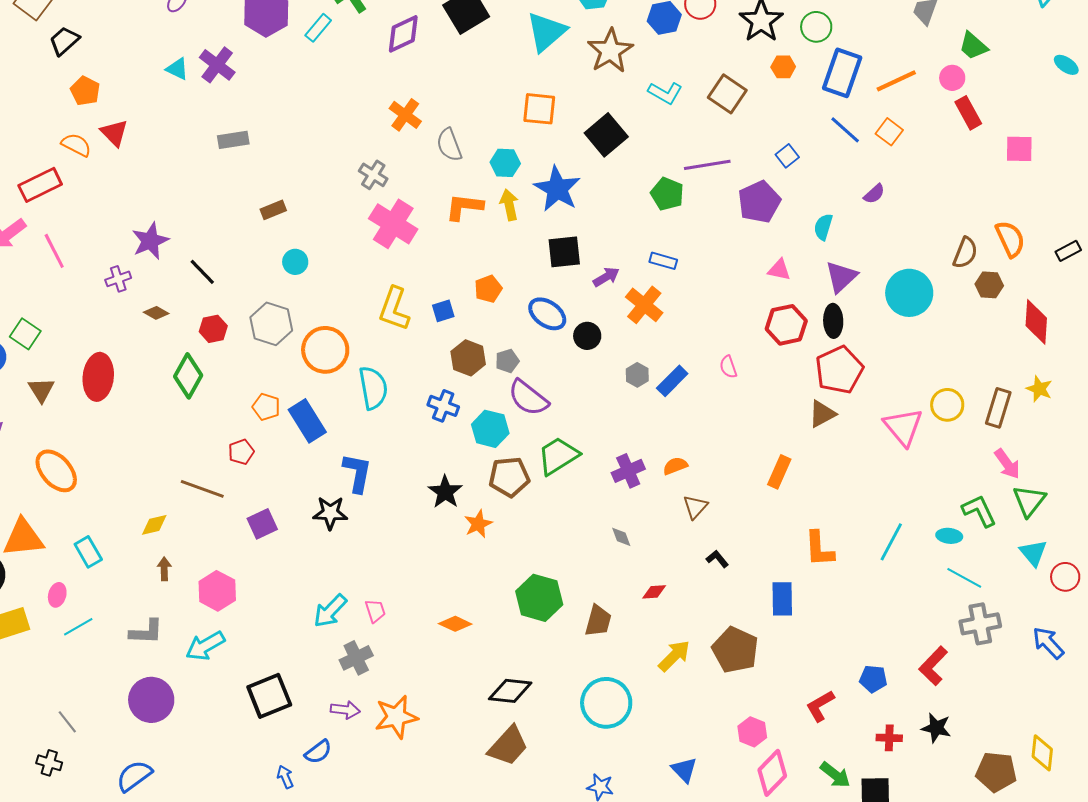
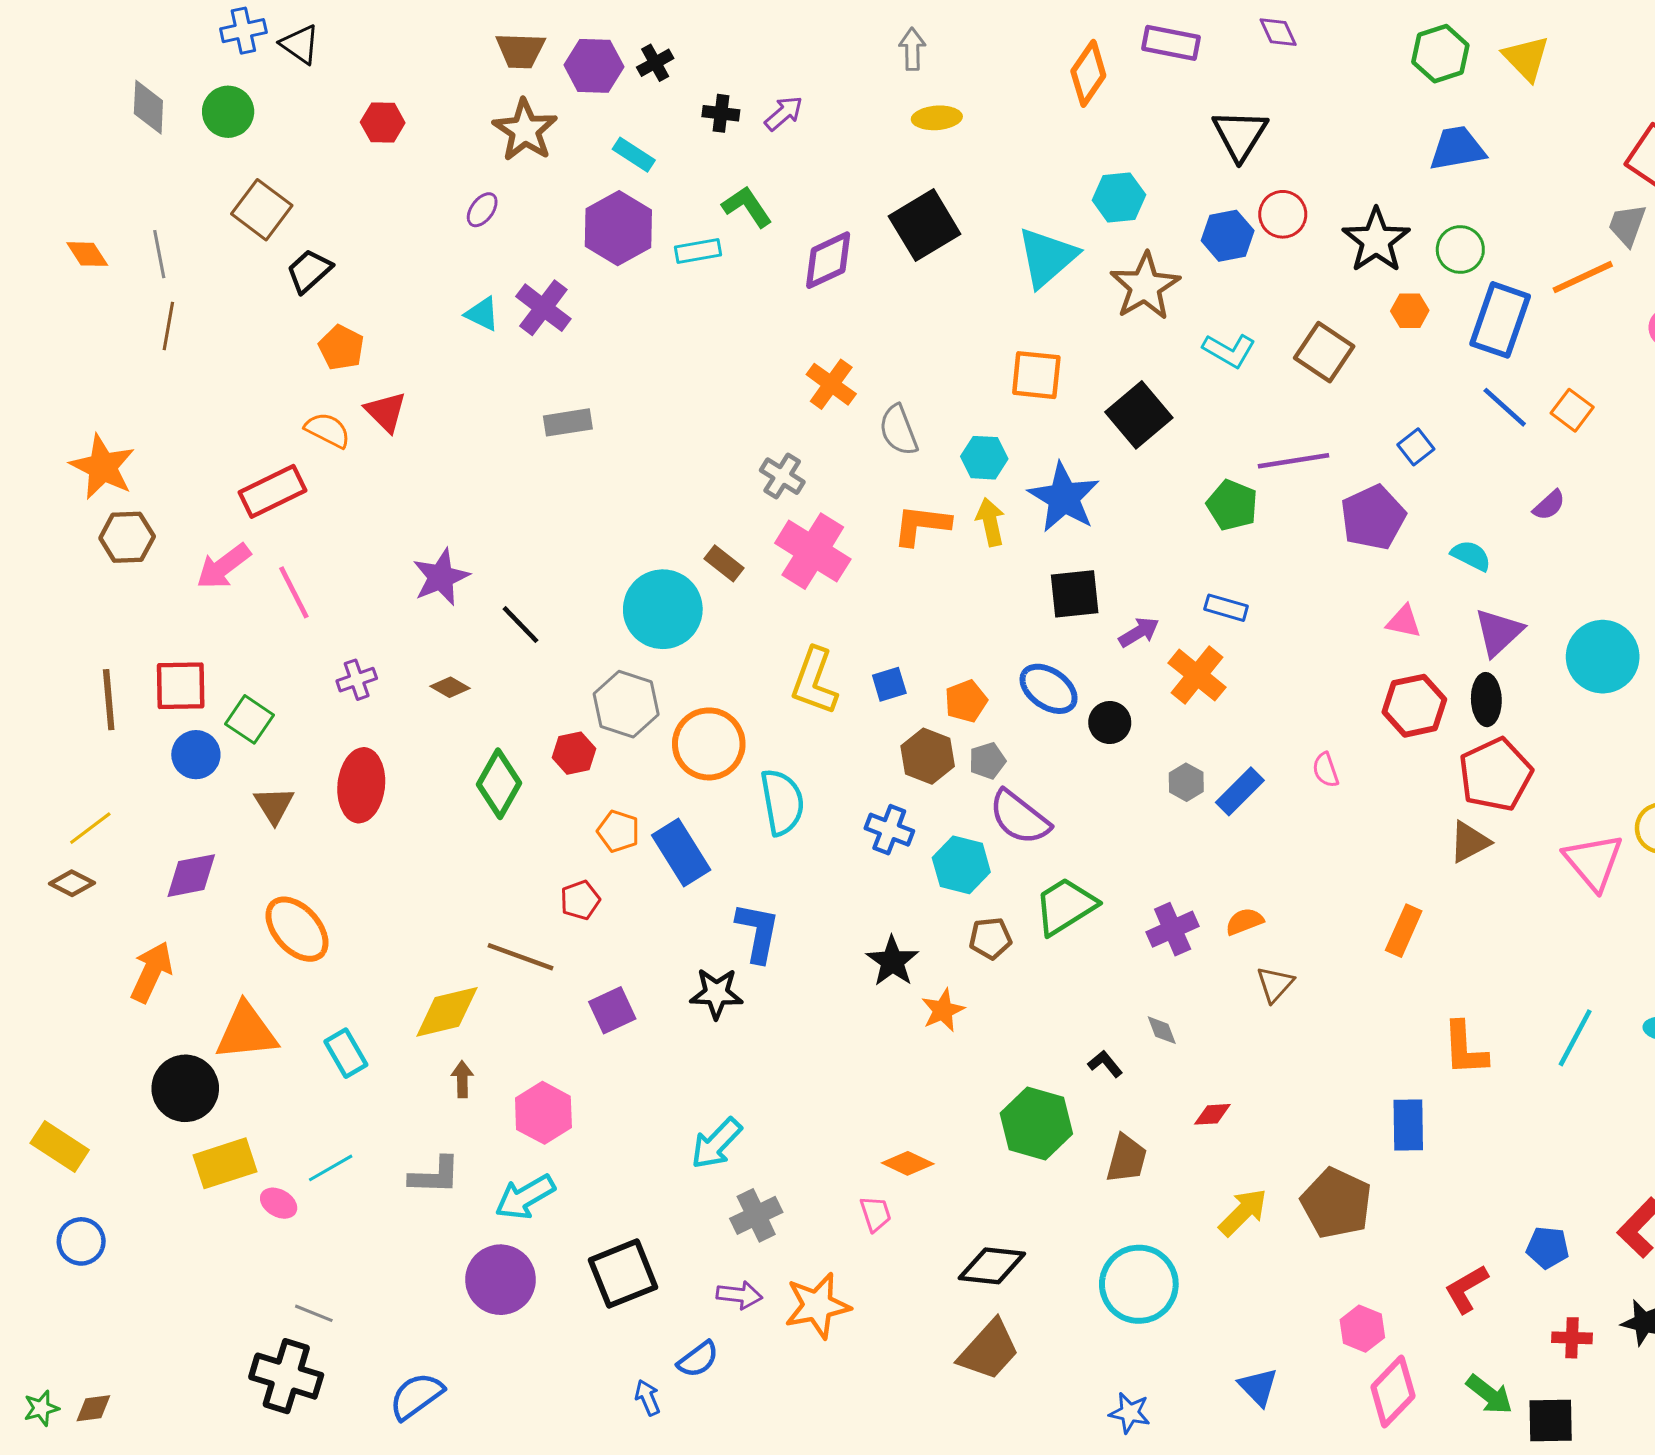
cyan rectangle: (318, 28) -> (698, 251), turned 40
orange line: (896, 81) -> (1583, 277), moved
brown rectangle: (273, 210) -> (724, 563), moved, turned 60
cyan semicircle: (823, 227) -> (1471, 556), turned 100
cyan circle: (295, 262) -> (663, 609), size x2.0
purple cross: (118, 279) -> (357, 680), moved
orange pentagon: (488, 289) -> (966, 701), moved
red hexagon: (213, 329) -> (574, 753), moved
brown pentagon: (509, 477) -> (990, 938), size x0.7
yellow diamond: (154, 525) -> (447, 1012), size x1.6
black L-shape: (717, 559) -> (1105, 1064), moved
pink ellipse: (57, 595) -> (279, 1203), moved, turned -75
pink trapezoid: (375, 611) -> (876, 1214), moved
purple circle: (151, 700) -> (501, 1280), moved
gray line: (67, 722) -> (314, 1313), turned -30
black cross: (49, 763) -> (286, 1376), size x1.8

